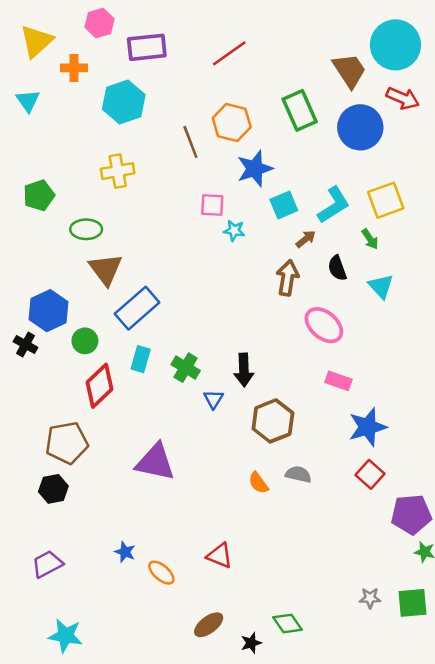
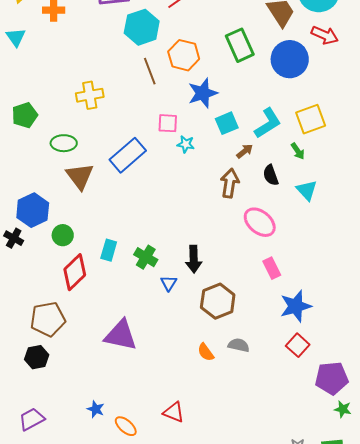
cyan hexagon: (124, 102) -> (142, 27), moved
blue rectangle: (137, 308) -> (128, 155), moved
pink rectangle: (338, 381) -> (272, 268), turned 45

